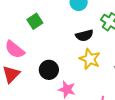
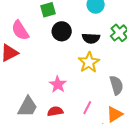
black circle: (49, 70) -> (62, 31), moved

